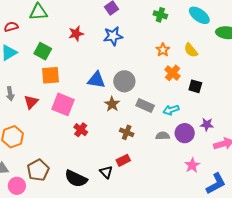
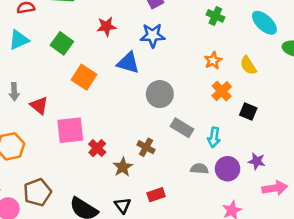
orange square: (50, 75) -> (84, 77), moved, turned 30
blue triangle: (96, 80) -> (128, 63), moved
red triangle: (31, 102) -> (39, 105), turned -42
pink square: (63, 104) -> (70, 130), moved, turned -35
brown star: (112, 104) -> (123, 167), moved
cyan arrow: (171, 110) -> (214, 137), turned -70
brown cross: (127, 132) -> (146, 147), moved
red rectangle: (123, 160) -> (156, 195), moved

